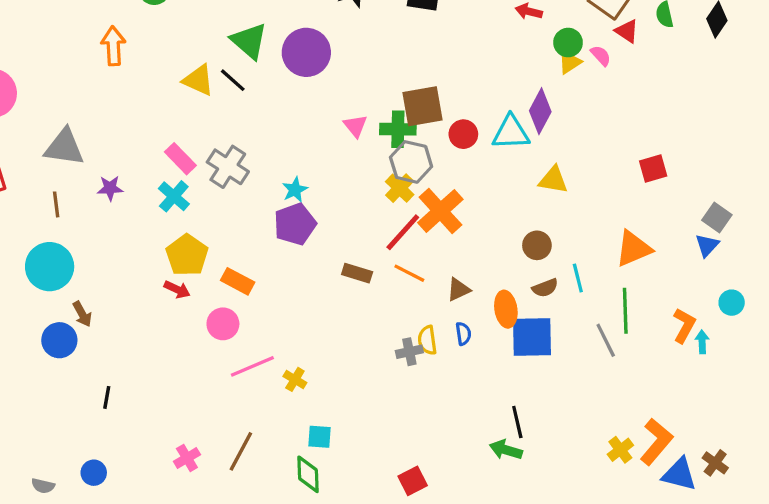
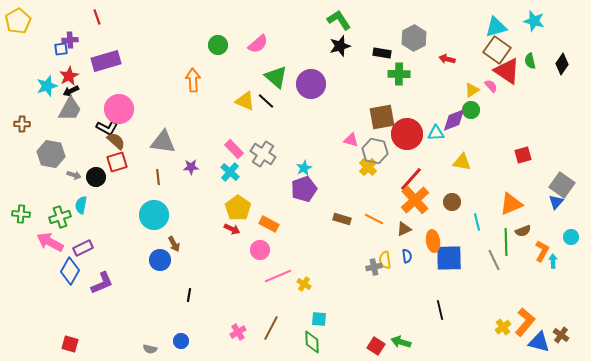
red triangle: (627, 31) -> (507, 71), size x1.8
green circle: (568, 43) -> (471, 110), moved
purple diamond: (540, 111) -> (454, 120), turned 40
pink triangle: (355, 126) -> (351, 140), moved, turned -35
green cross: (398, 129) -> (399, 74), moved
cyan triangle: (511, 132) -> (436, 133), size x0.7
red circle: (463, 134) -> (407, 134), size x1.8
orange cross: (440, 211) -> (415, 200), moved
gray square: (717, 218) -> (562, 185), size x1.4
red line: (403, 232) -> (411, 179), moved
brown semicircle: (545, 288) -> (523, 231), moved
green arrow: (506, 450) -> (401, 342), moved
red square: (413, 481) -> (376, 346), turned -30

